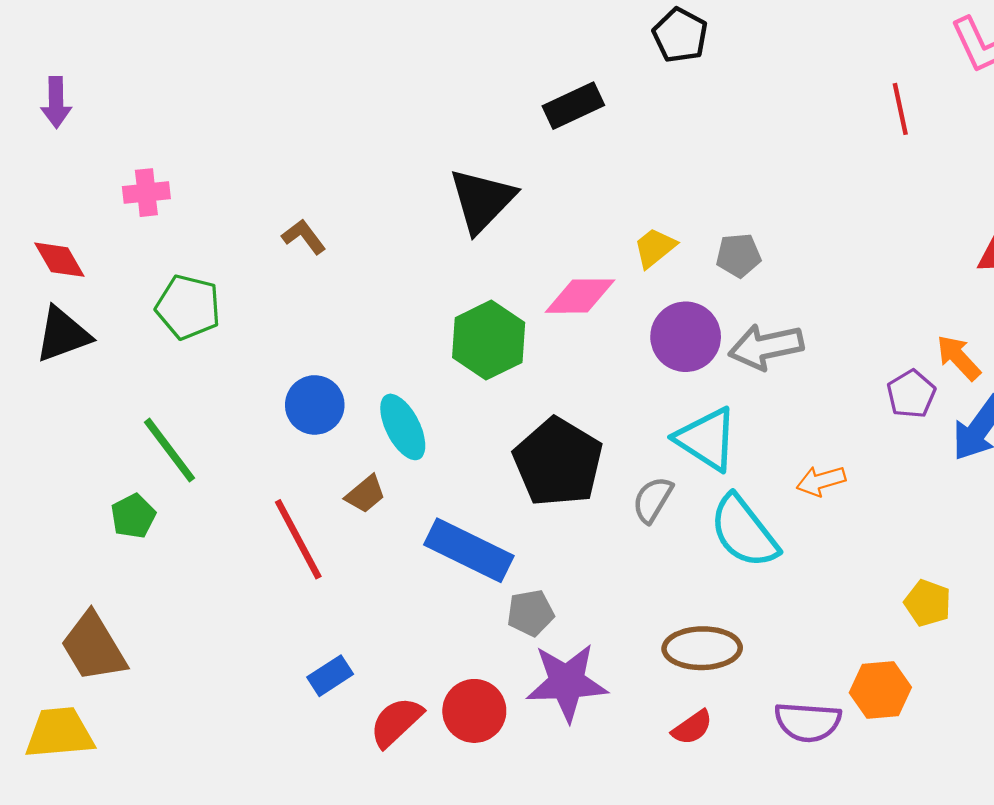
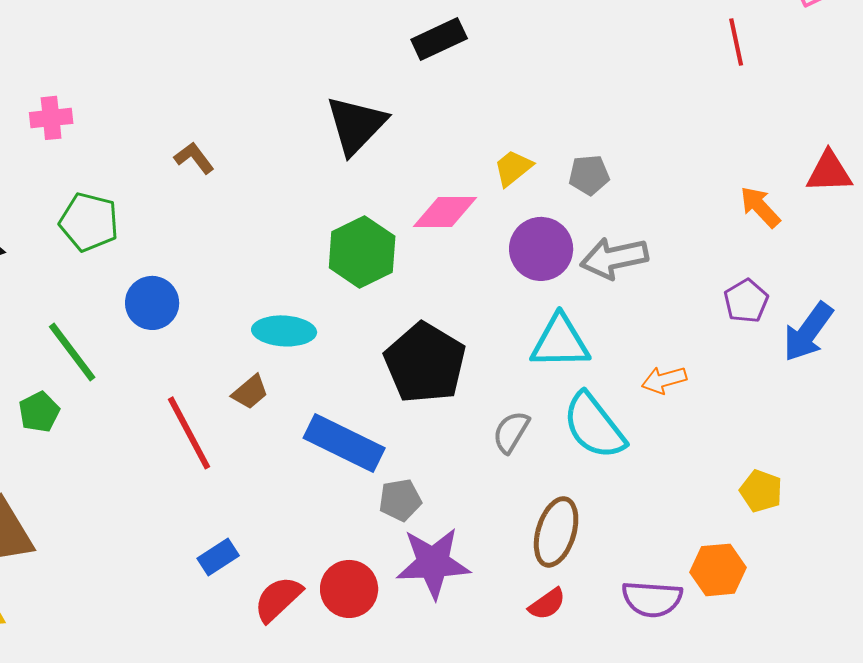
orange arrow: (959, 358) -> (760, 207), moved
blue circle: (315, 405) -> (152, 303), moved
cyan ellipse: (403, 427) -> (284, 331), turned -60
cyan triangle: (707, 439) -> (560, 342), turned -34
gray semicircle: (653, 500) -> (511, 432), moved
brown ellipse: (702, 648) -> (556, 532), turned -72

